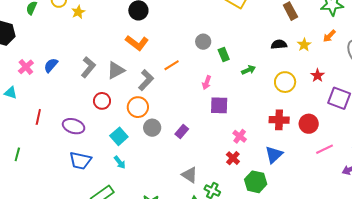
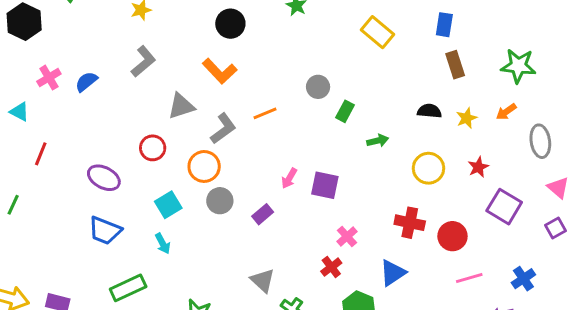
green rectangle: (224, 54) -> (345, 111), turned 40
gray L-shape: (88, 67) -> (143, 61), moved
pink arrow: (207, 83) -> (289, 178), moved
red line: (38, 117) -> (41, 154), moved

